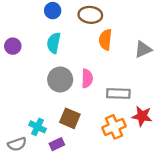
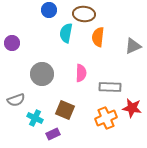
cyan semicircle: (54, 43) -> (66, 33), moved
gray circle: (60, 80) -> (42, 74), moved
gray semicircle: (17, 144) -> (16, 100), moved

